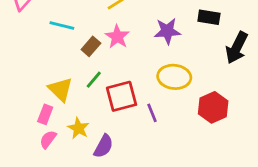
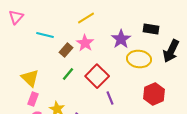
purple star: (167, 31) -> (121, 39), turned -30
yellow ellipse: (174, 77) -> (139, 59), moved
yellow triangle: (60, 89) -> (30, 78), moved
red square: (122, 96) -> (97, 76), moved, turned -30

